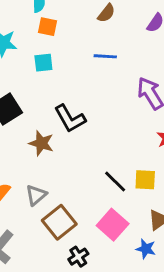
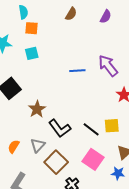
blue line: (105, 56) -> (77, 71), moved
black L-shape: (70, 119) -> (60, 128), moved
brown star: (41, 143) -> (37, 109), turned 30

